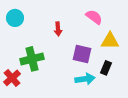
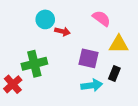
cyan circle: (15, 18) -> (45, 19), moved
red arrow: (58, 29) -> (63, 31), turned -72

